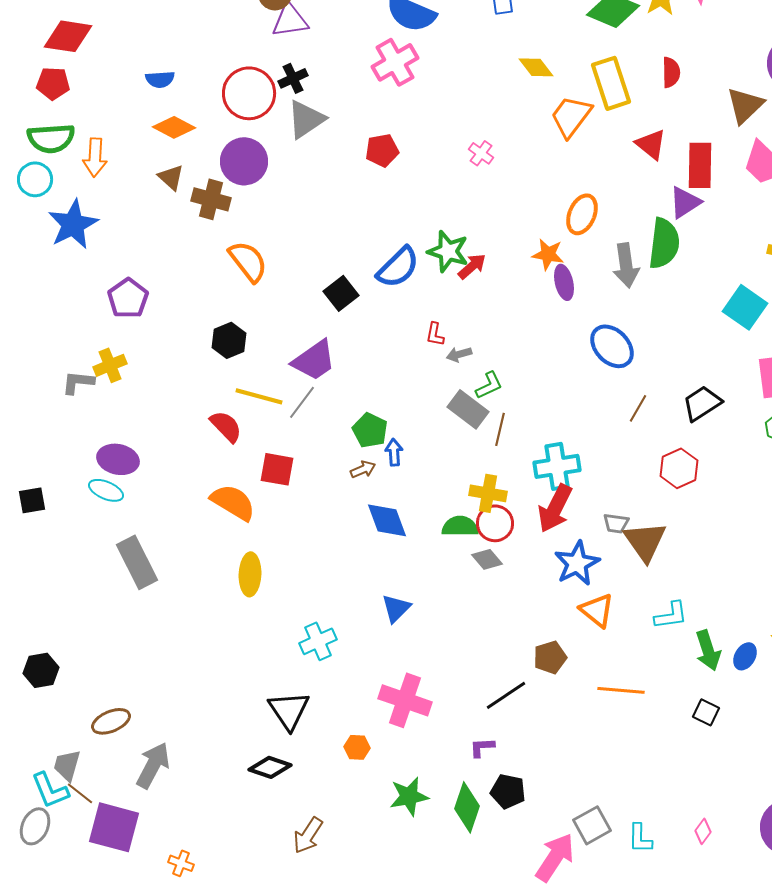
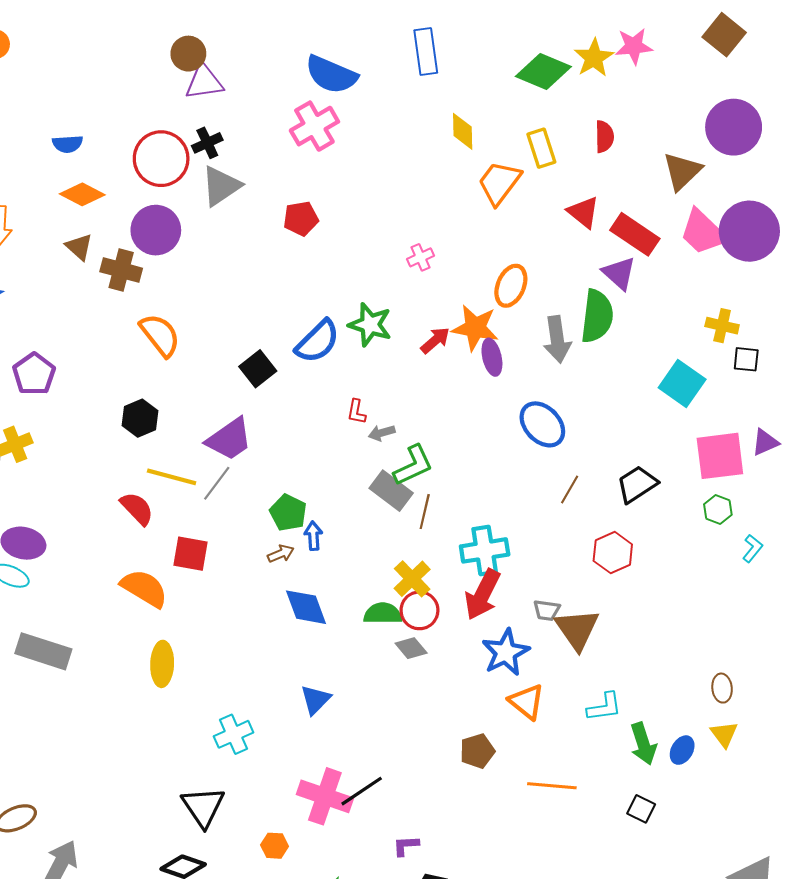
yellow diamond: (536, 67) -> (463, 131), turned 36
yellow rectangle: (611, 83) -> (541, 148), size x0.7
pink cross: (481, 153) -> (421, 257), moved, turned 30
red rectangle: (700, 165) -> (635, 234), turned -57
purple triangle: (685, 202) -> (619, 273), turned -45
orange star: (548, 254) -> (475, 328), size x1.4
red arrow: (472, 266) -> (435, 340), moved
green L-shape: (489, 385) -> (413, 465), size x1.4
yellow cross: (488, 493) -> (412, 579), turned 36
gray rectangle: (137, 562) -> (43, 651), turned -45
black line: (506, 695) -> (362, 791), moved

